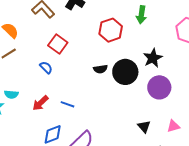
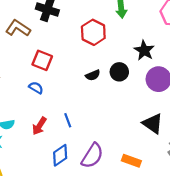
black circle: (125, 72) -> (119, 72), size x0.7
blue line: (68, 104) -> (68, 120), turned 64
black triangle: (144, 127) -> (153, 124), size x1.5

